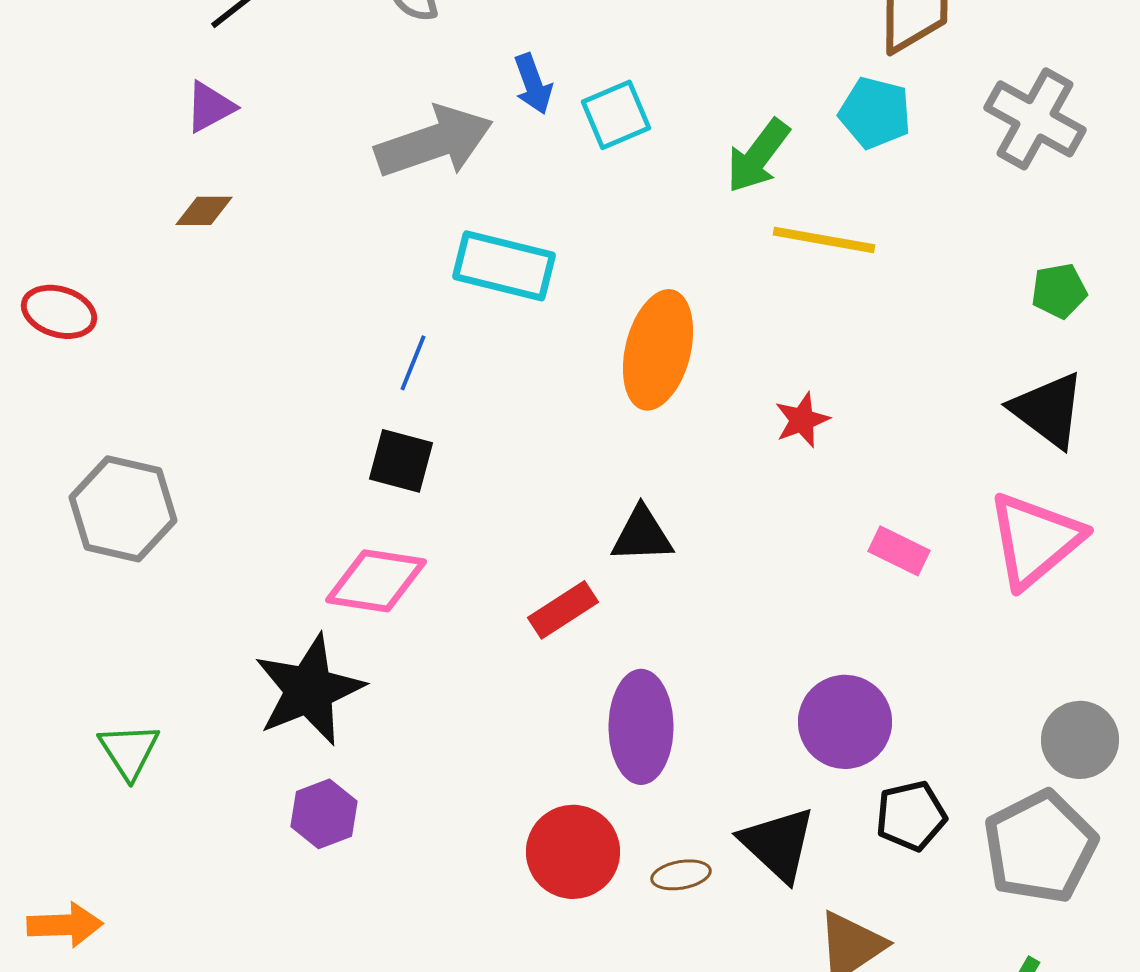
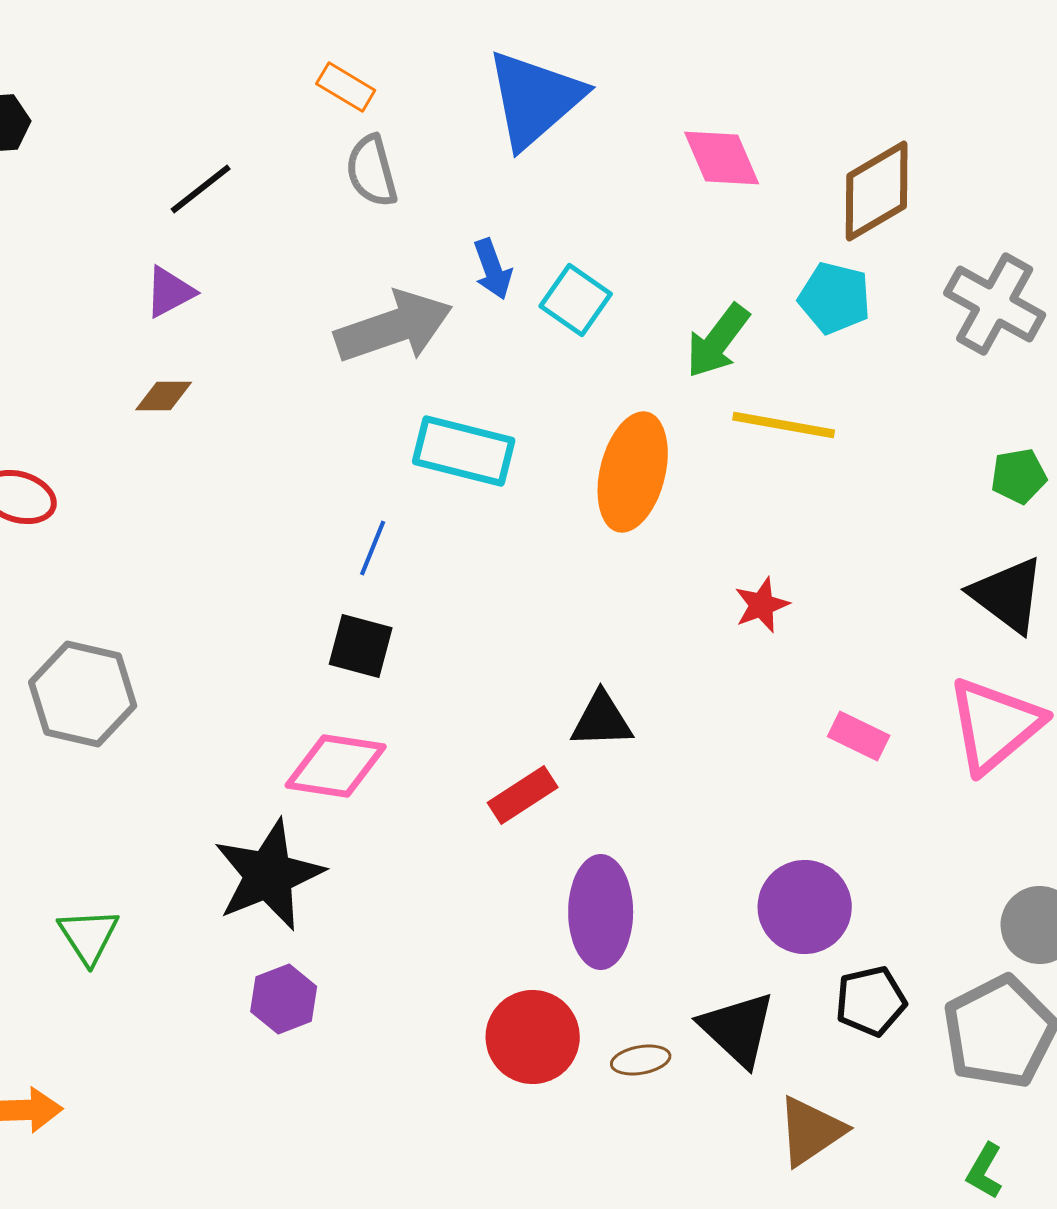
cyan square: (616, 115) -> (576, 300), turned -32
orange ellipse: (658, 350) -> (633, 472), moved

